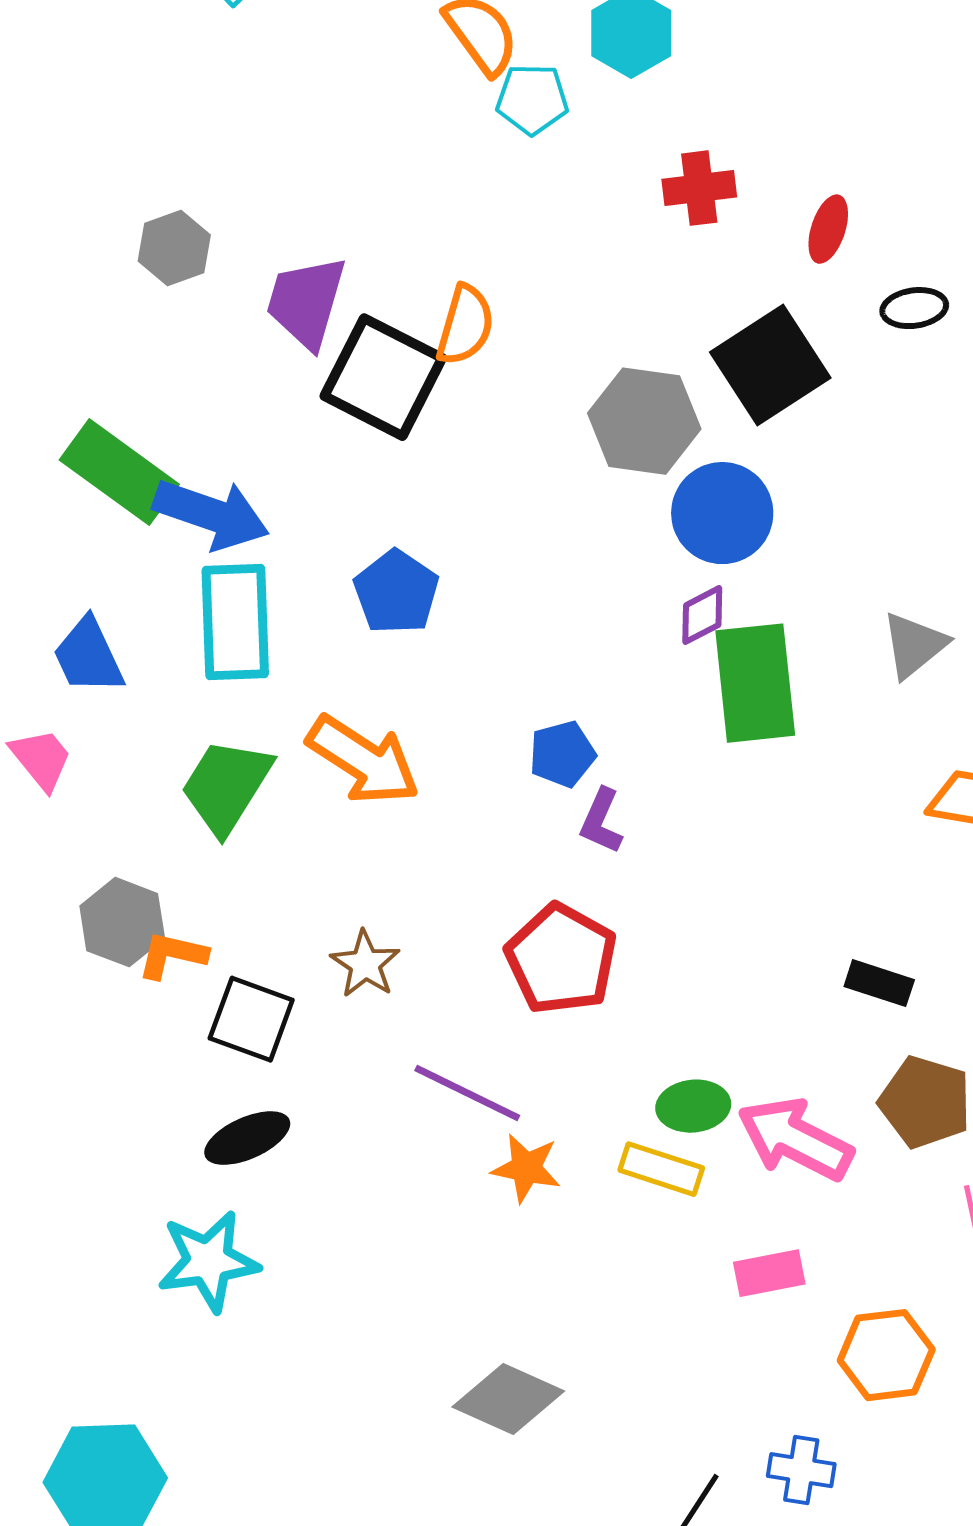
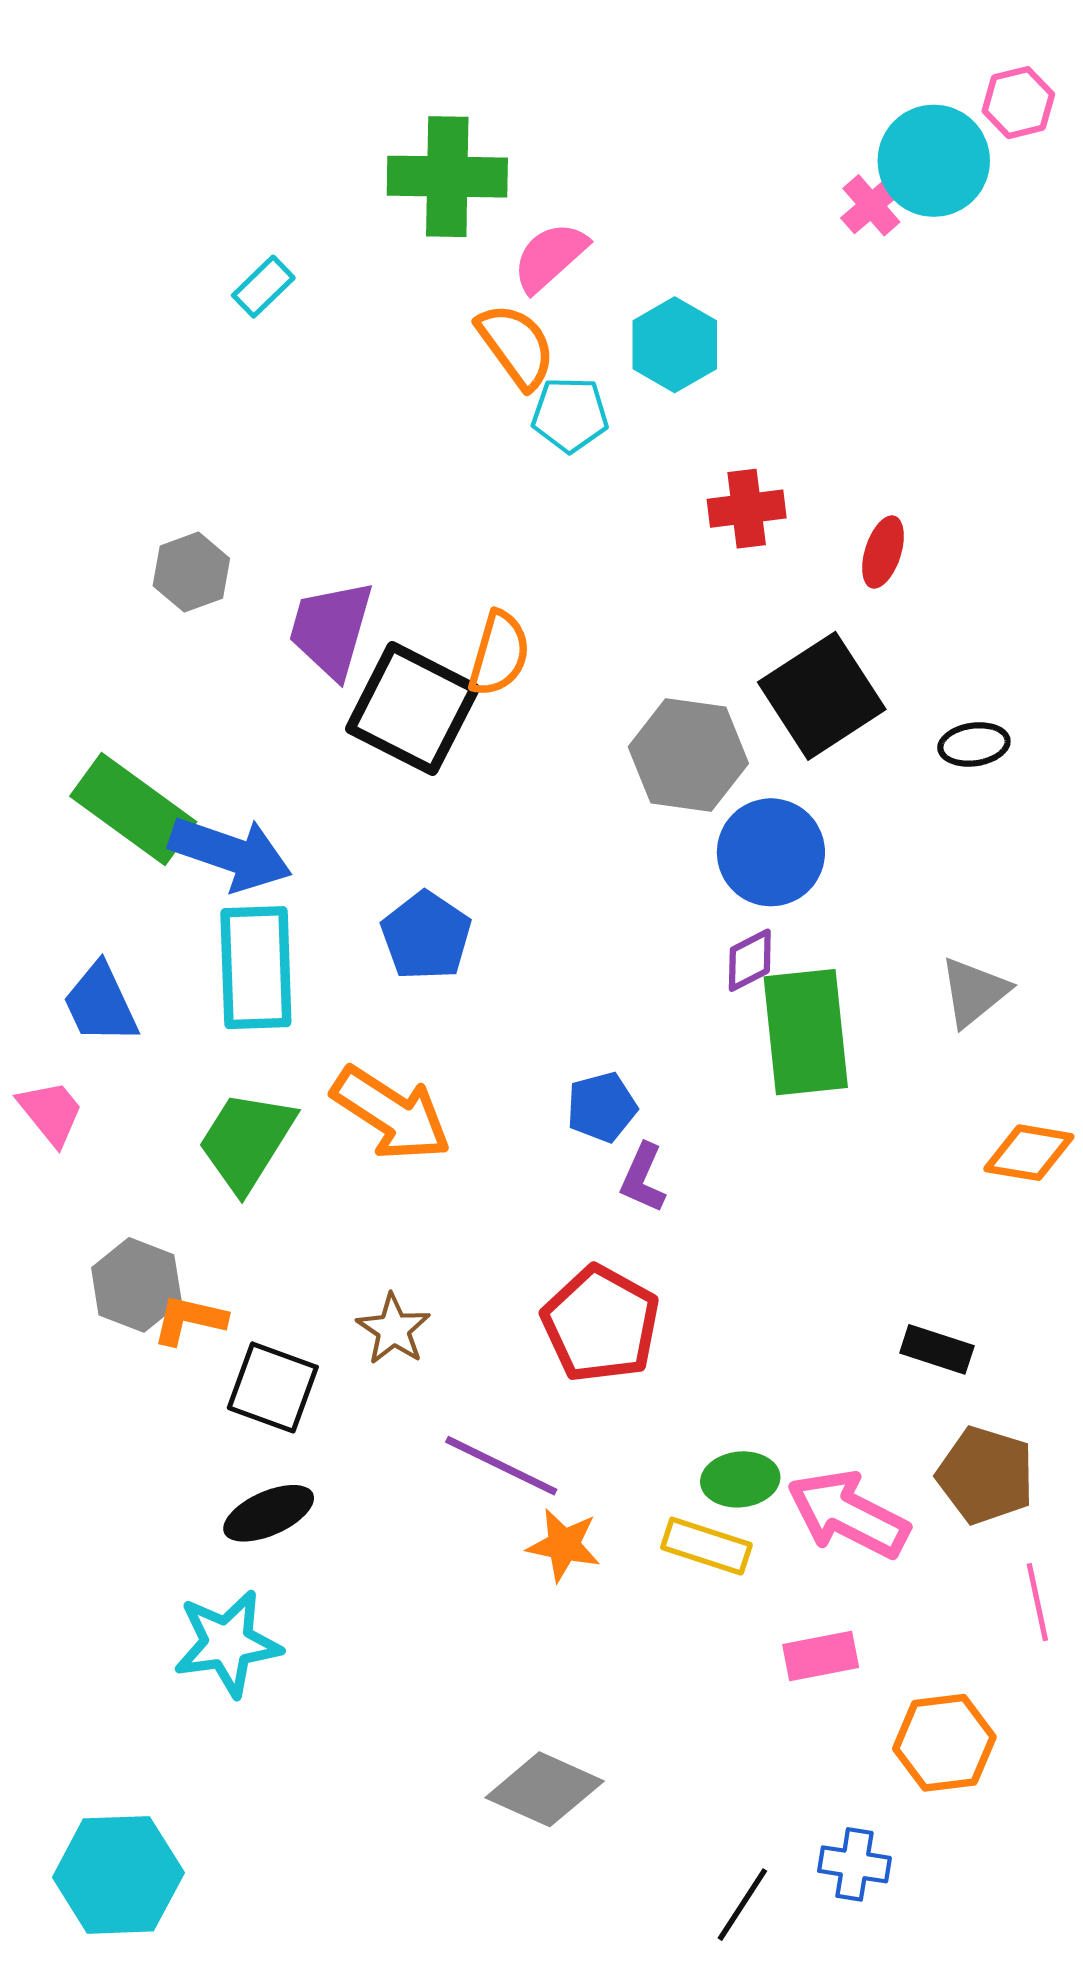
black ellipse: (914, 308) -> (974, 744), moved

